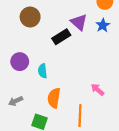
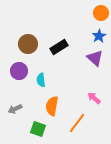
brown circle: (30, 17) -> (28, 44), moved
purple triangle: (79, 22) -> (95, 58), moved
orange line: (80, 116) -> (77, 123), turned 35

